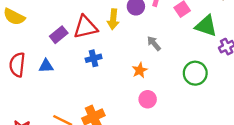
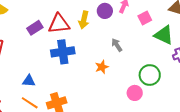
blue cross: (94, 58) -> (63, 52), size x1.6
blue triangle: (46, 66) -> (29, 81), moved
pink circle: (148, 99) -> (135, 93), moved

